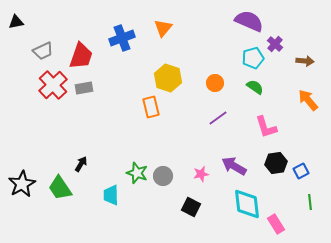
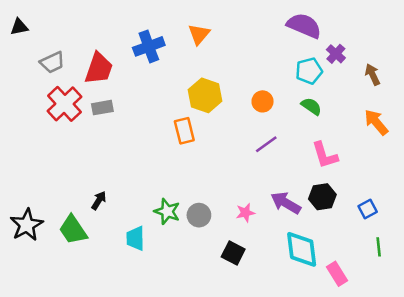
brown arrow: (305, 61) -> (373, 75), turned -120
black hexagon: (276, 163) -> (322, 197), moved

